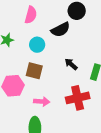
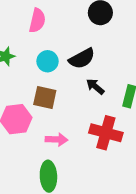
black semicircle: (60, 30) -> (82, 59), moved
red cross: (78, 98) -> (106, 133), turned 30

